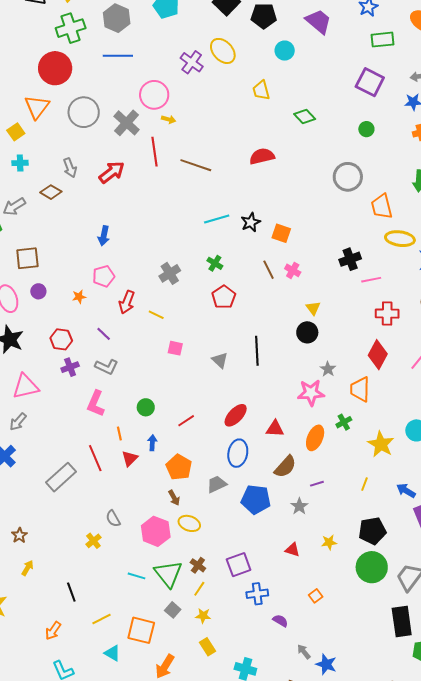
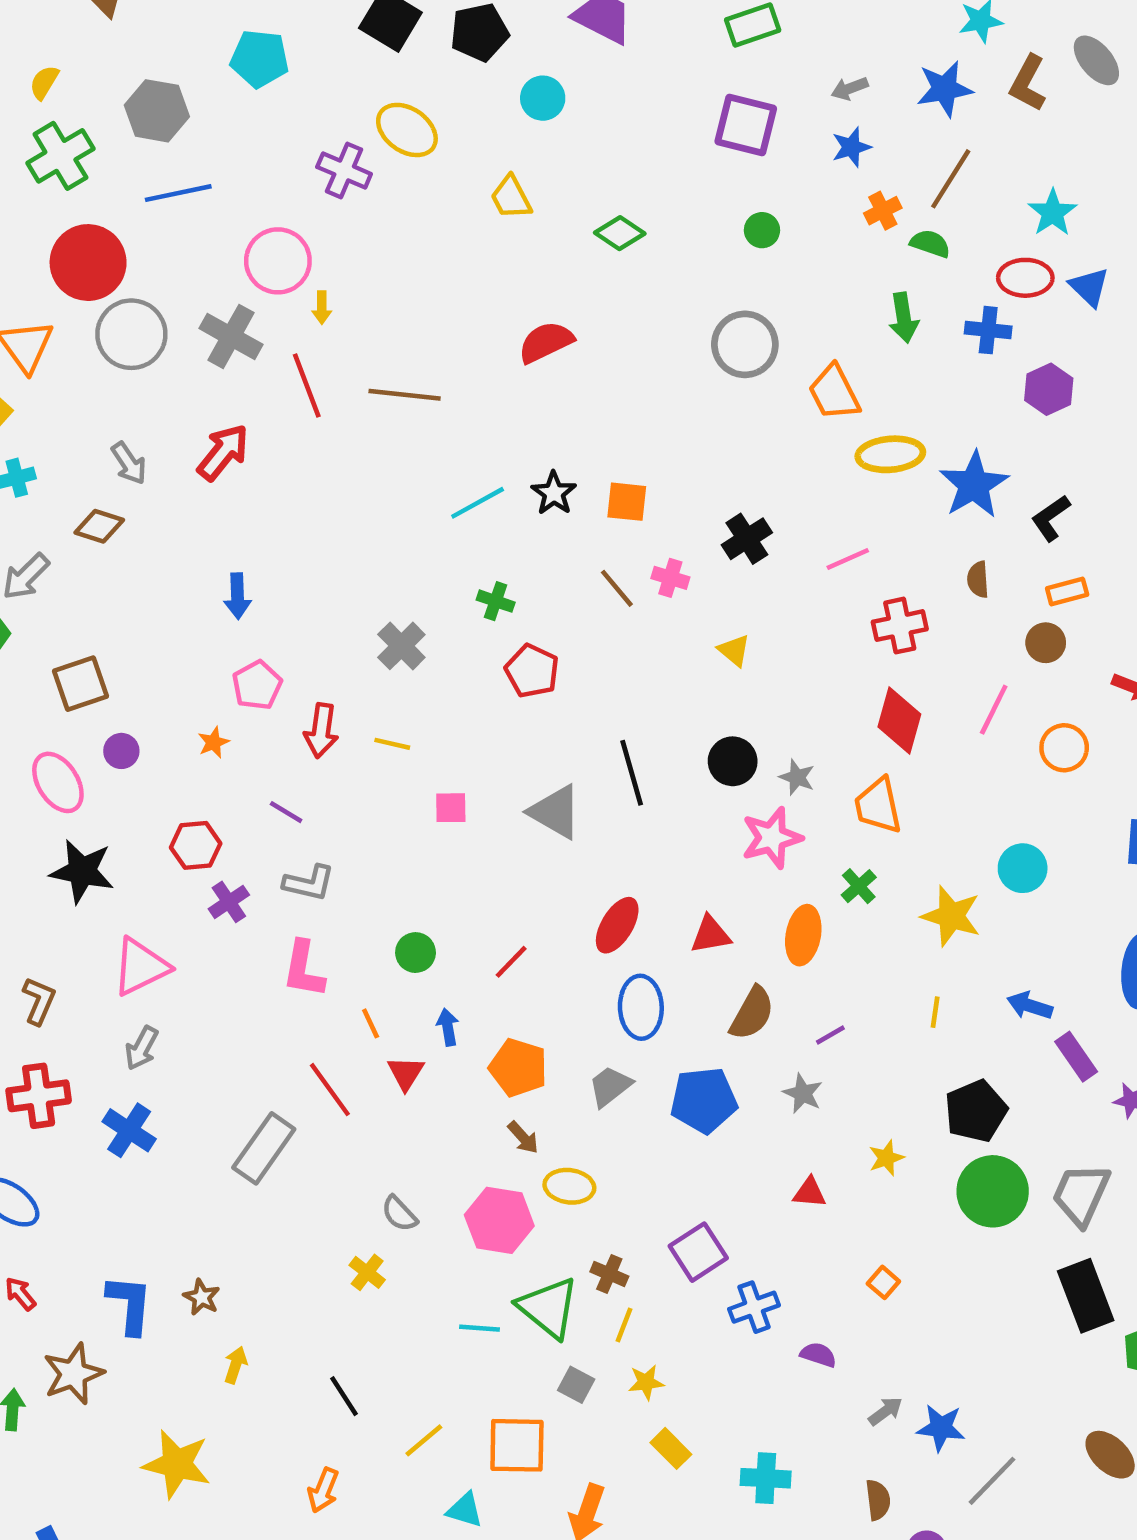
red circle: (55, 68) -> (88, 263), moved
yellow arrow: (169, 119) -> (322, 308), turned 88
black cross: (350, 259) -> (747, 539), moved
black circle: (307, 332) -> (733, 761), moved
gray triangle: (220, 360) -> (555, 812), size x1.5
gray arrow: (304, 652) -> (885, 1411), turned 105

